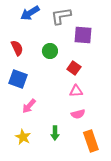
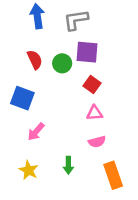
blue arrow: (30, 13) -> (37, 16), turned 114
purple square: (83, 35) -> (87, 52), moved
red semicircle: (17, 48) -> (35, 60), moved

